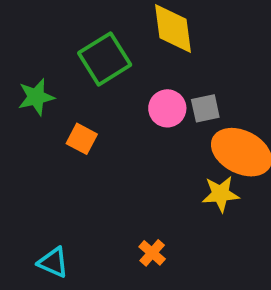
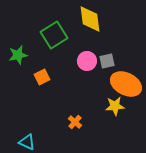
orange square: (82, 139) -> (42, 77), turned 35
orange cross: (152, 253) -> (75, 122), moved

